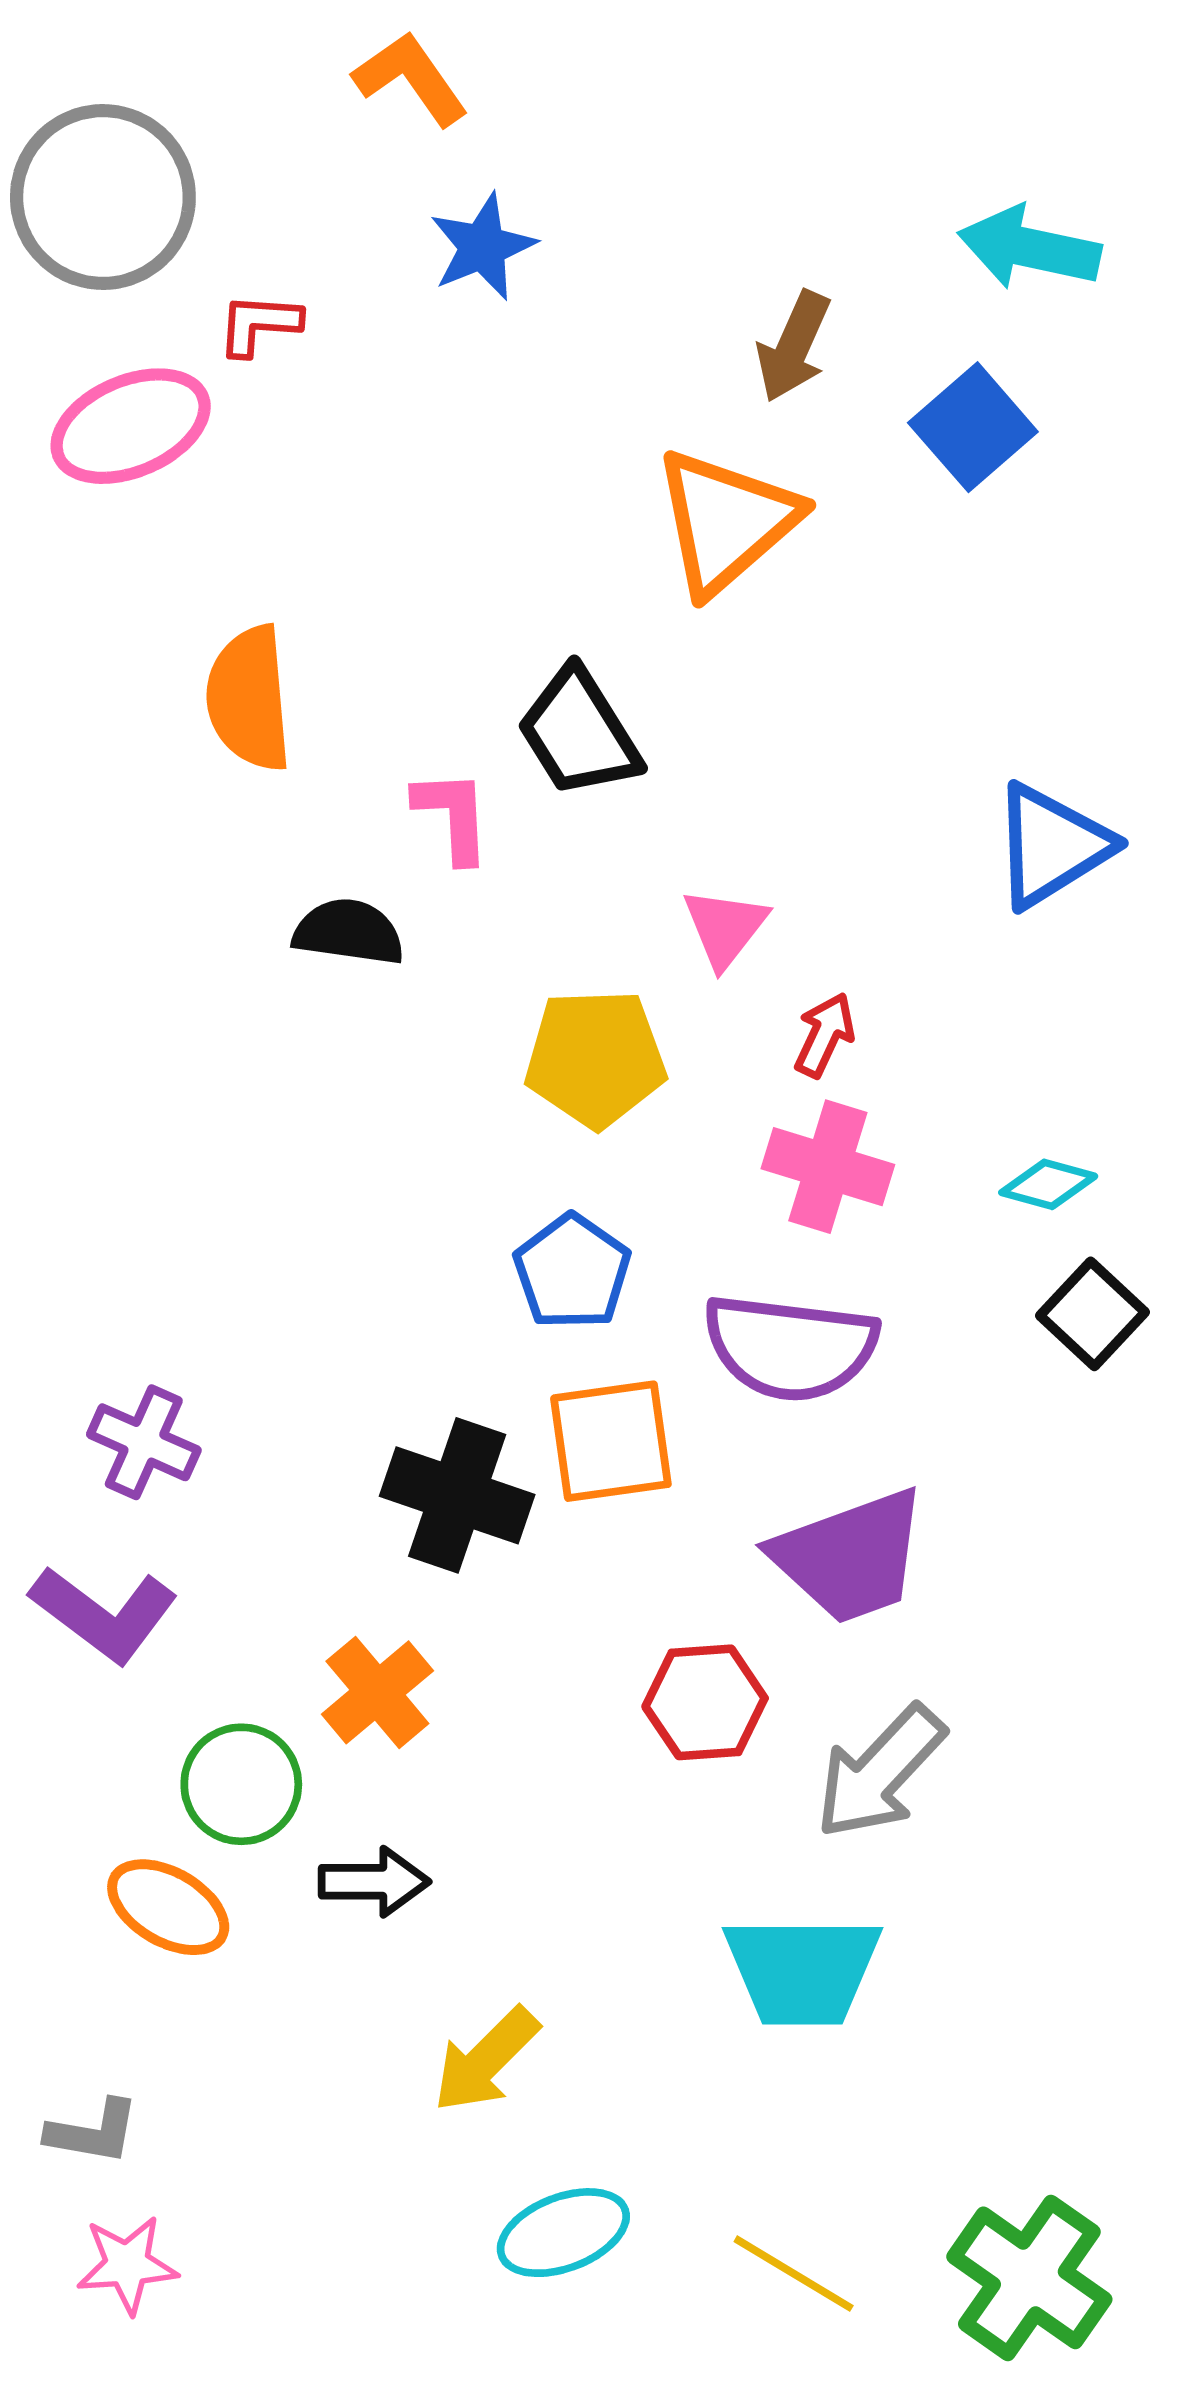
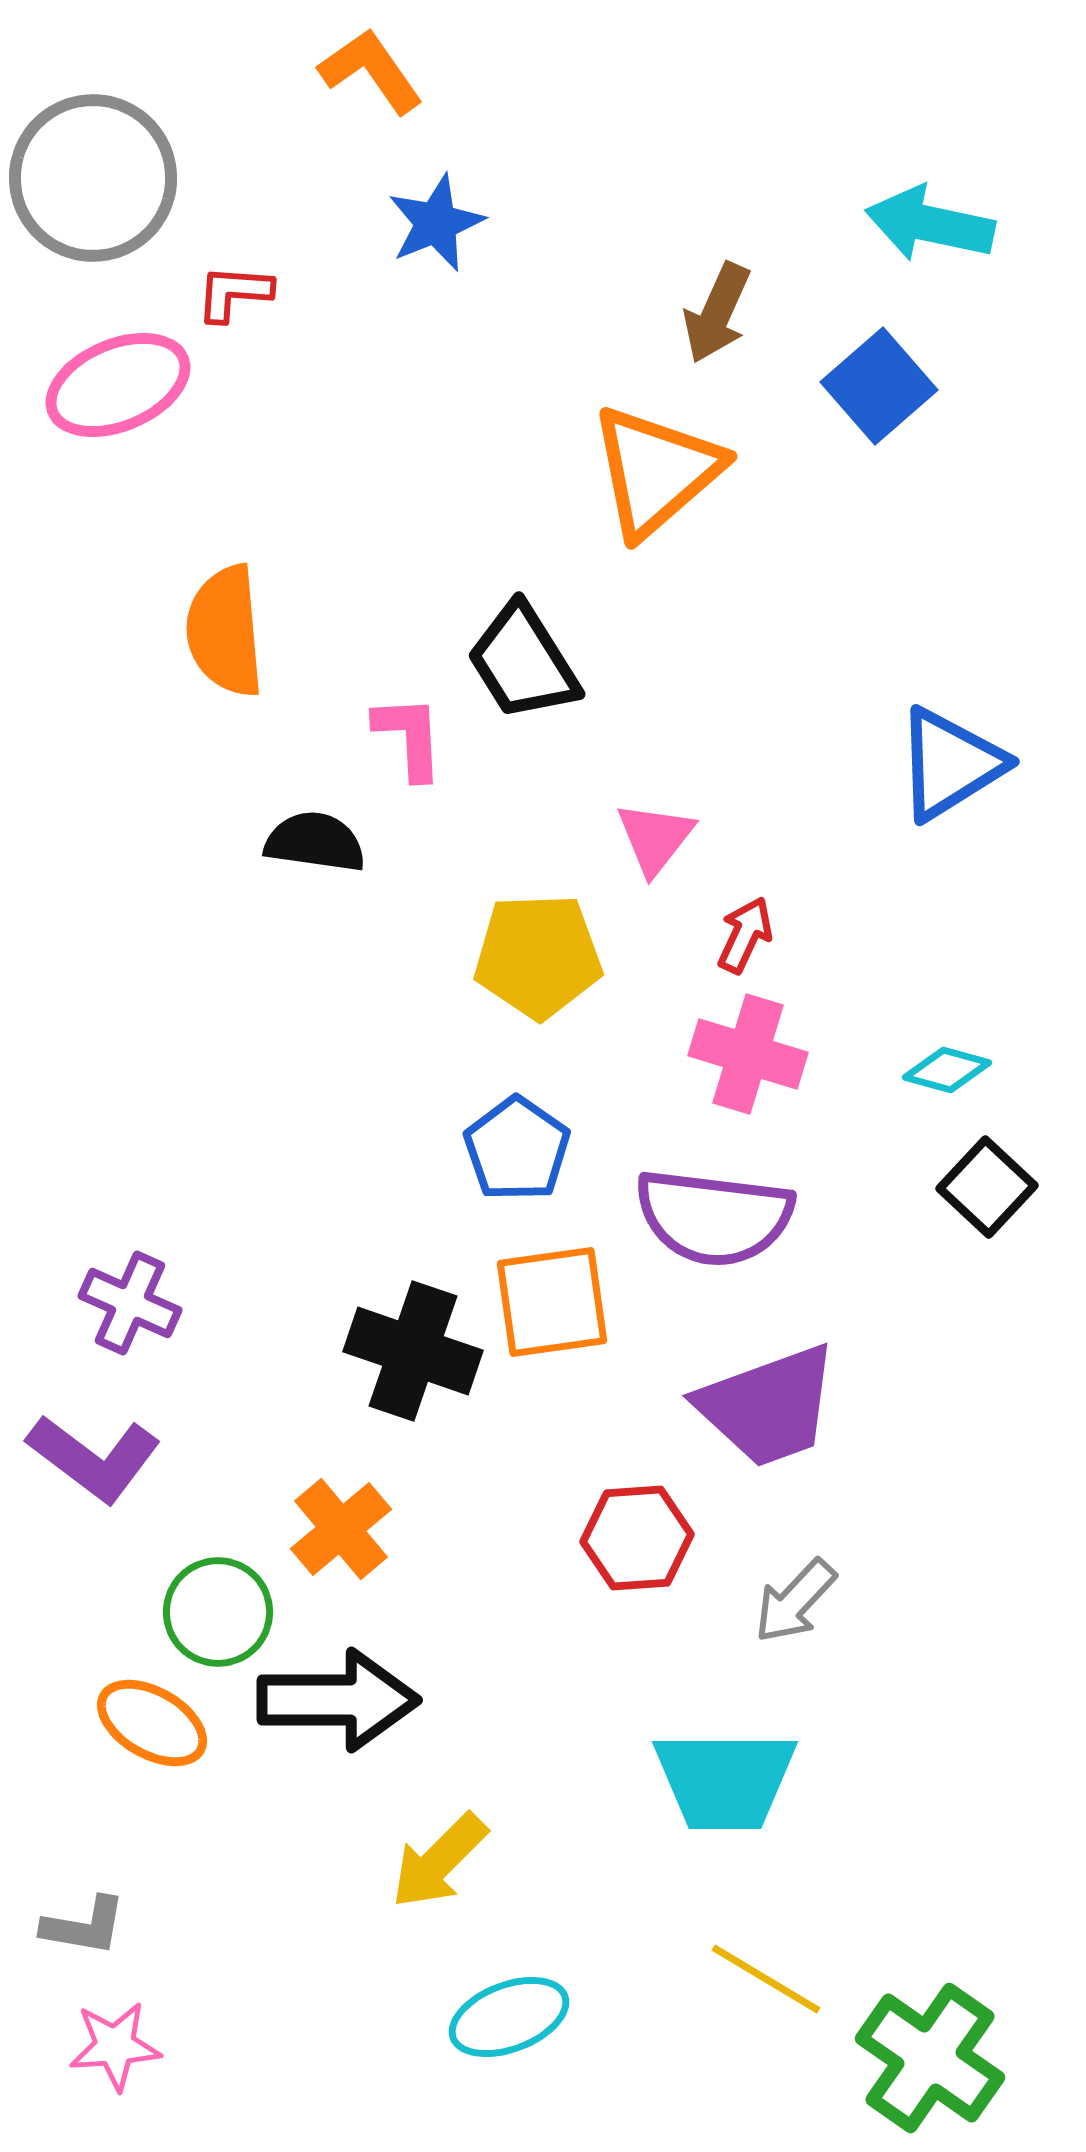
gray arrow: (880, 1772) -> (795, 1601), size x0.7
black arrow: (374, 1882) -> (338, 1700), size x1.6
yellow line: (794, 2274) -> (766, 1979), moved

